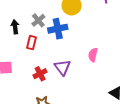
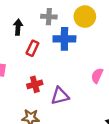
gray cross: (38, 20) -> (49, 17), moved, turned 32
purple triangle: (62, 67) -> (60, 96), moved, turned 42

